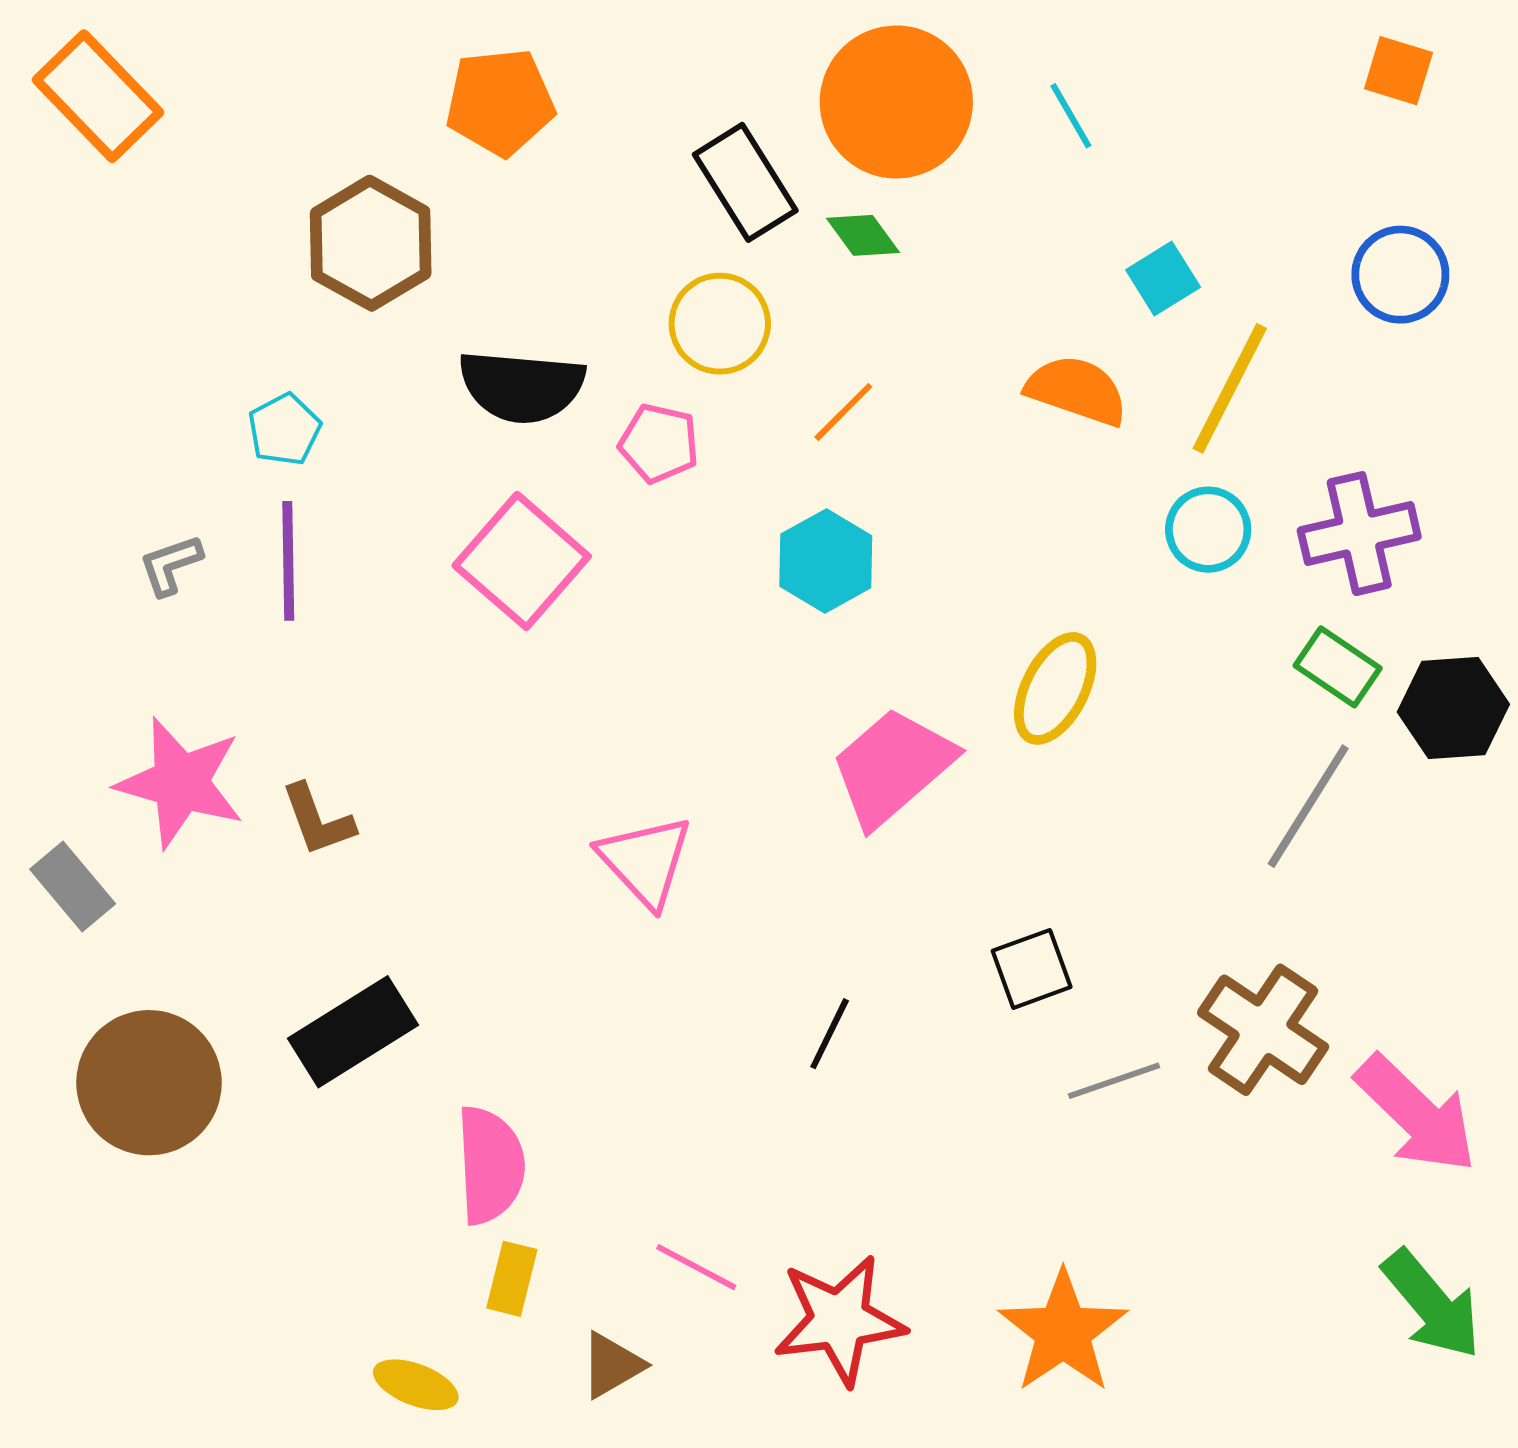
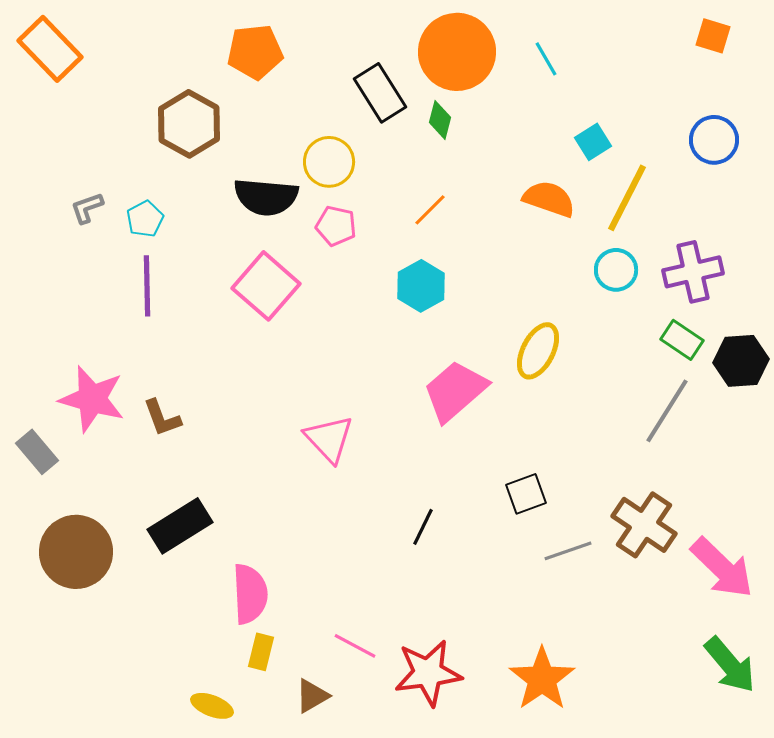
green diamond: (863, 235) -> (440, 120), turned 51
yellow circle: (720, 324) -> (329, 162), moved
gray L-shape: (171, 565) -> (87, 208), moved

